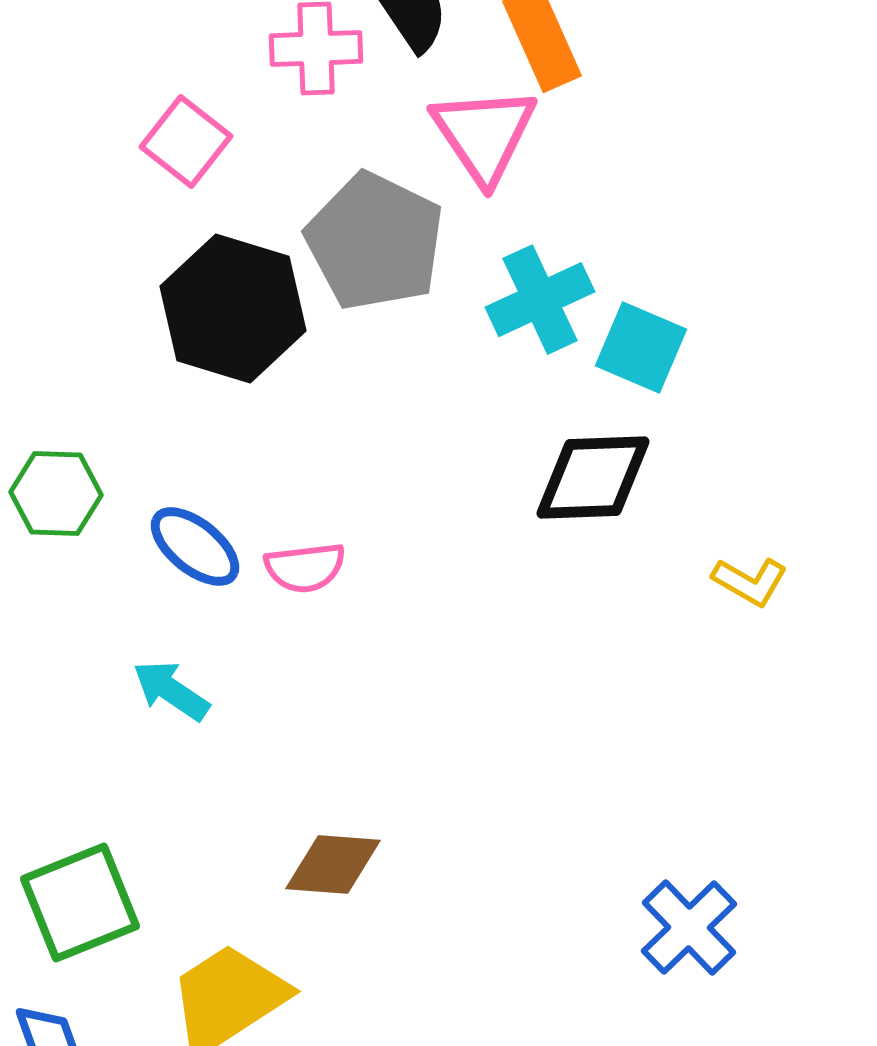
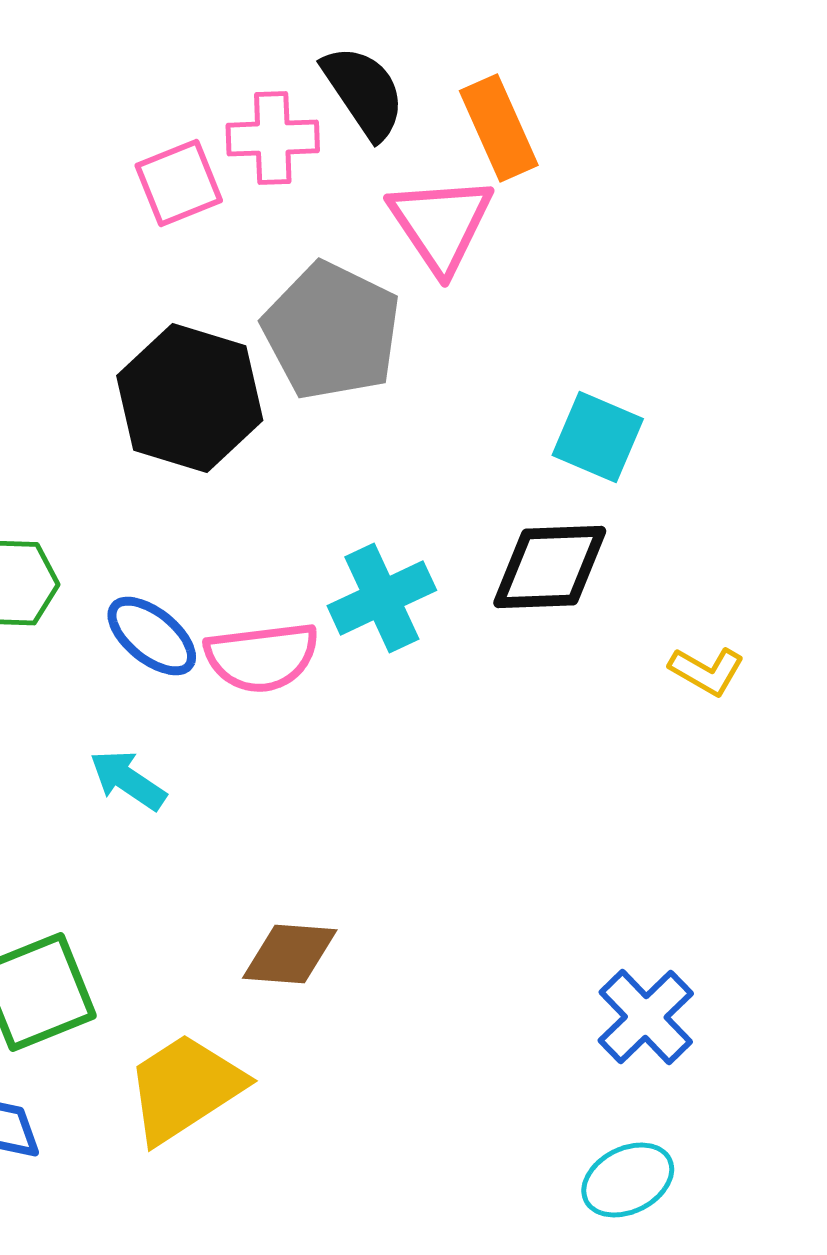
pink square: (186, 142) -> (179, 183), moved, turned 30
cyan cross: (540, 300) -> (382, 598), moved
pink semicircle: (305, 568) -> (262, 657), size x1.4

